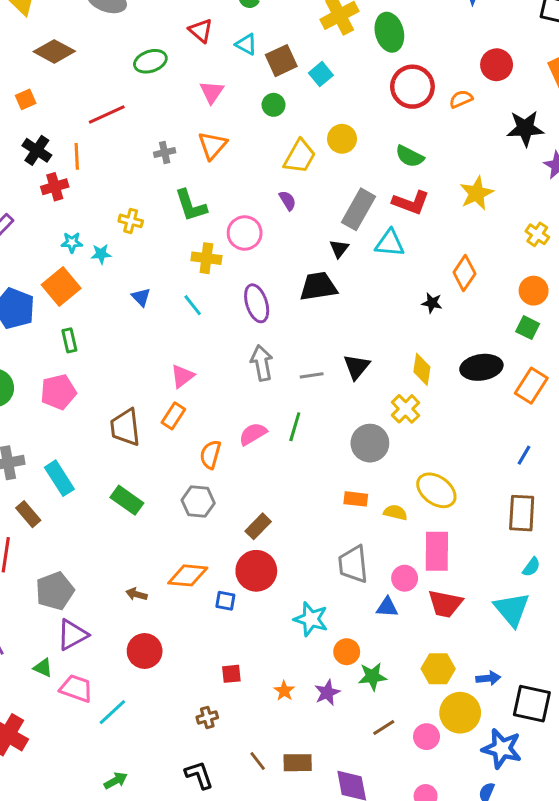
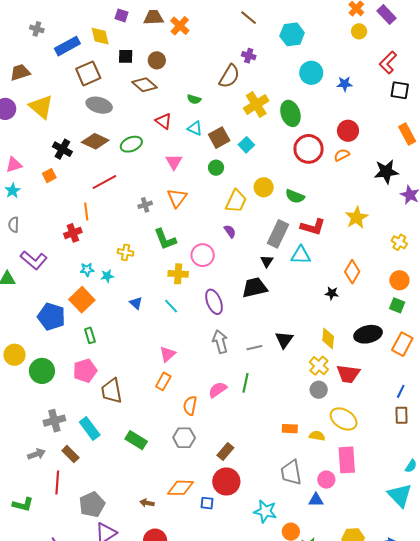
brown diamond: (54, 51) -> (95, 141), moved
red circle: (497, 65) -> (348, 131), moved
black cross: (37, 150) -> (62, 149), moved
green semicircle: (410, 156) -> (295, 196), moved
brown trapezoid: (125, 427) -> (112, 391), moved
gray circle: (370, 443) -> (319, 390), moved, size x0.7
brown rectangle: (522, 513) -> (401, 415), moved, size x0.7
red trapezoid: (445, 604) -> (348, 374), moved

